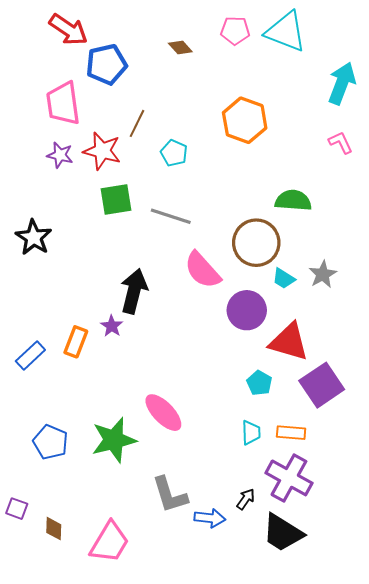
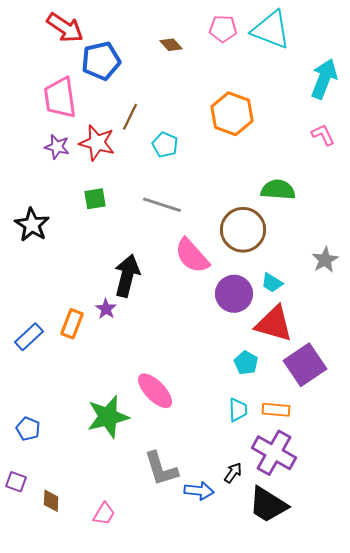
green square: (116, 199) -> (95, 199), moved, size x0.7
gray star: (323, 274) -> (325, 260), moved
cyan trapezoid: (284, 279) -> (272, 283), moved
blue pentagon: (51, 442) -> (28, 429), moved, size x0.7
pink trapezoid: (110, 542) -> (104, 514), size x0.6

